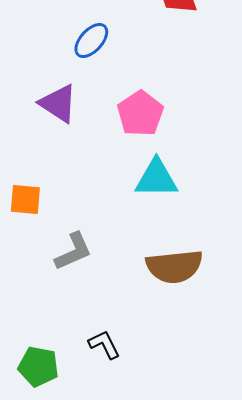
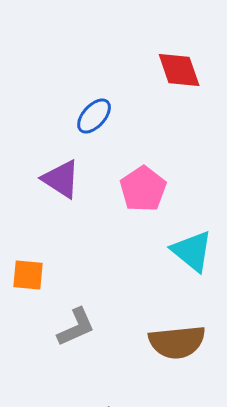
cyan triangle: (156, 178) -> (192, 251), moved, turned 39

